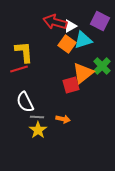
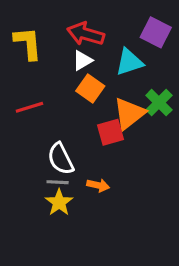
white triangle: (70, 26) -> (82, 60), moved
orange square: (67, 44) -> (90, 89), moved
yellow L-shape: (24, 52) -> (28, 43), moved
white semicircle: (25, 102) -> (61, 159), moved

